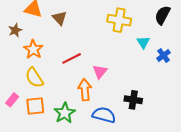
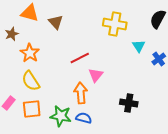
red line: (72, 58) -> (80, 58), moved
green star: (65, 113) -> (61, 116), turned -30
blue semicircle: (104, 115) -> (84, 118), moved, size x0.7

